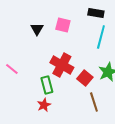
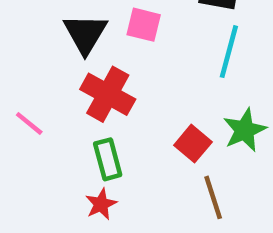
black triangle: (37, 29) -> (85, 34), size x1.5
red cross: (62, 65) -> (108, 94), moved

